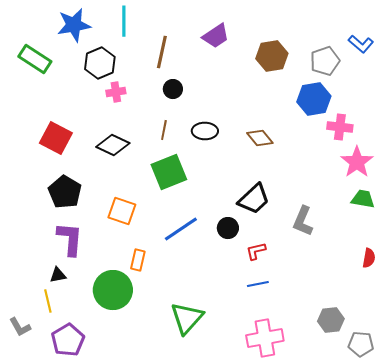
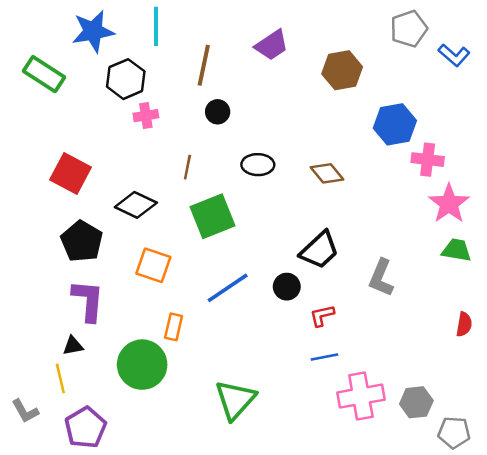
gray pentagon: (325, 61) -> (409, 29), moved
brown line: (164, 130) -> (187, 167), moved
black diamond: (113, 145) -> (136, 205), moved
pink cross: (265, 338) -> (361, 396), moved

